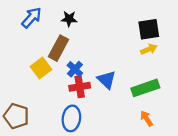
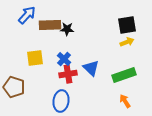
black star: (69, 19) -> (67, 29), moved
brown rectangle: (59, 48) -> (50, 25), moved, turned 60
yellow square: (41, 68) -> (35, 58), turned 30
brown pentagon: (16, 116) -> (14, 87), moved

